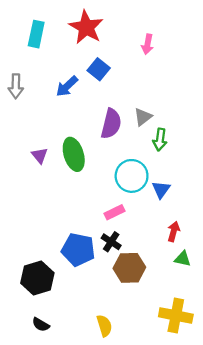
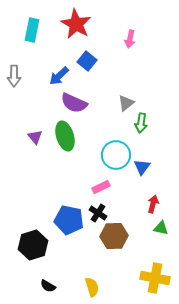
purple semicircle: (111, 124) -> (74, 103), moved, turned 100
black semicircle: (41, 325) -> (48, 286), moved

